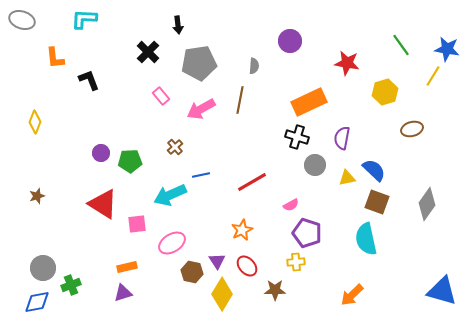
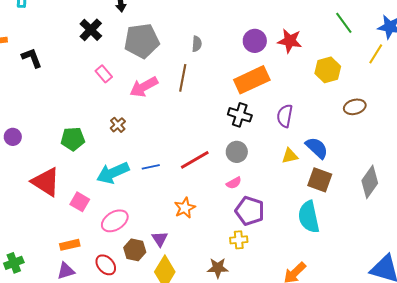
purple circle: (290, 41) -> (255, 41), moved
purple circle: (101, 153) -> (13, 137), moved
gray circle: (315, 165) -> (237, 152), moved
blue line: (201, 175) -> (151, 167), moved
pink square: (137, 224) -> (80, 202), turned 36
red ellipse: (247, 266) -> (106, 265), moved

